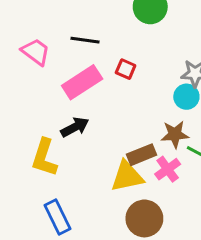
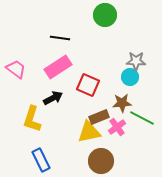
pink trapezoid: (36, 52) -> (16, 69), moved
red square: (126, 69) -> (88, 85), moved, size x1.6

